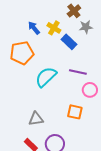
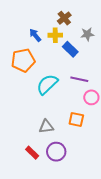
brown cross: (74, 11) -> (64, 18), moved
yellow cross: (54, 28) -> (55, 35), turned -32
gray triangle: (36, 119) -> (46, 127), moved

